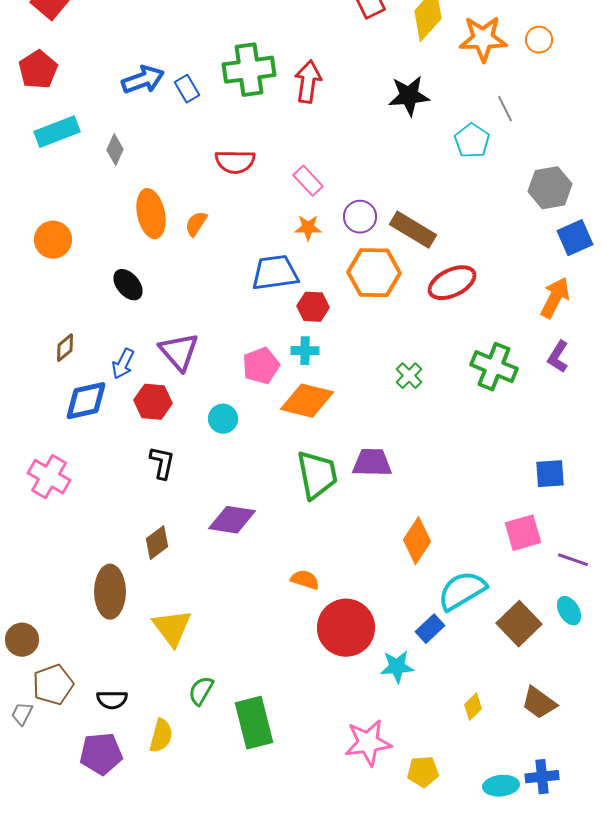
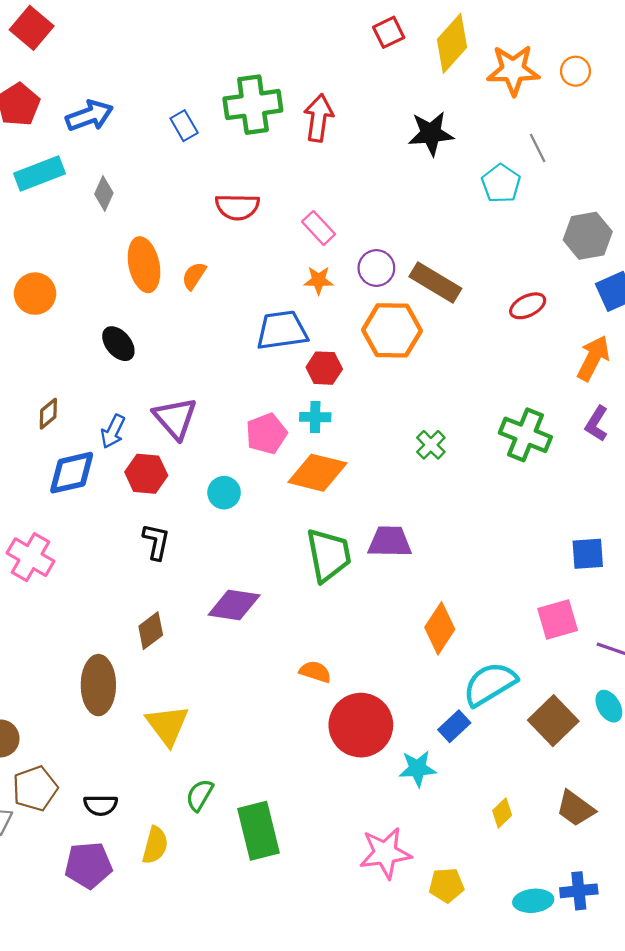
blue arrow: (143, 80) -> (89, 116), moved
red ellipse: (452, 283) -> (528, 306), moved, size x0.7

